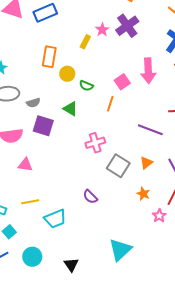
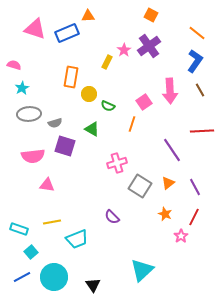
purple line: (150, 130) -> (172, 150), turned 35
cyan circle: (32, 257) -> (54, 277), size x1.4

